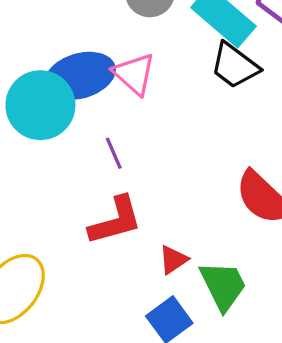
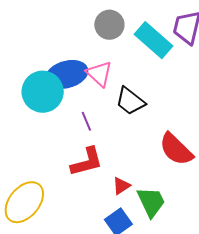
black trapezoid: (235, 66) -> (130, 101), moved

